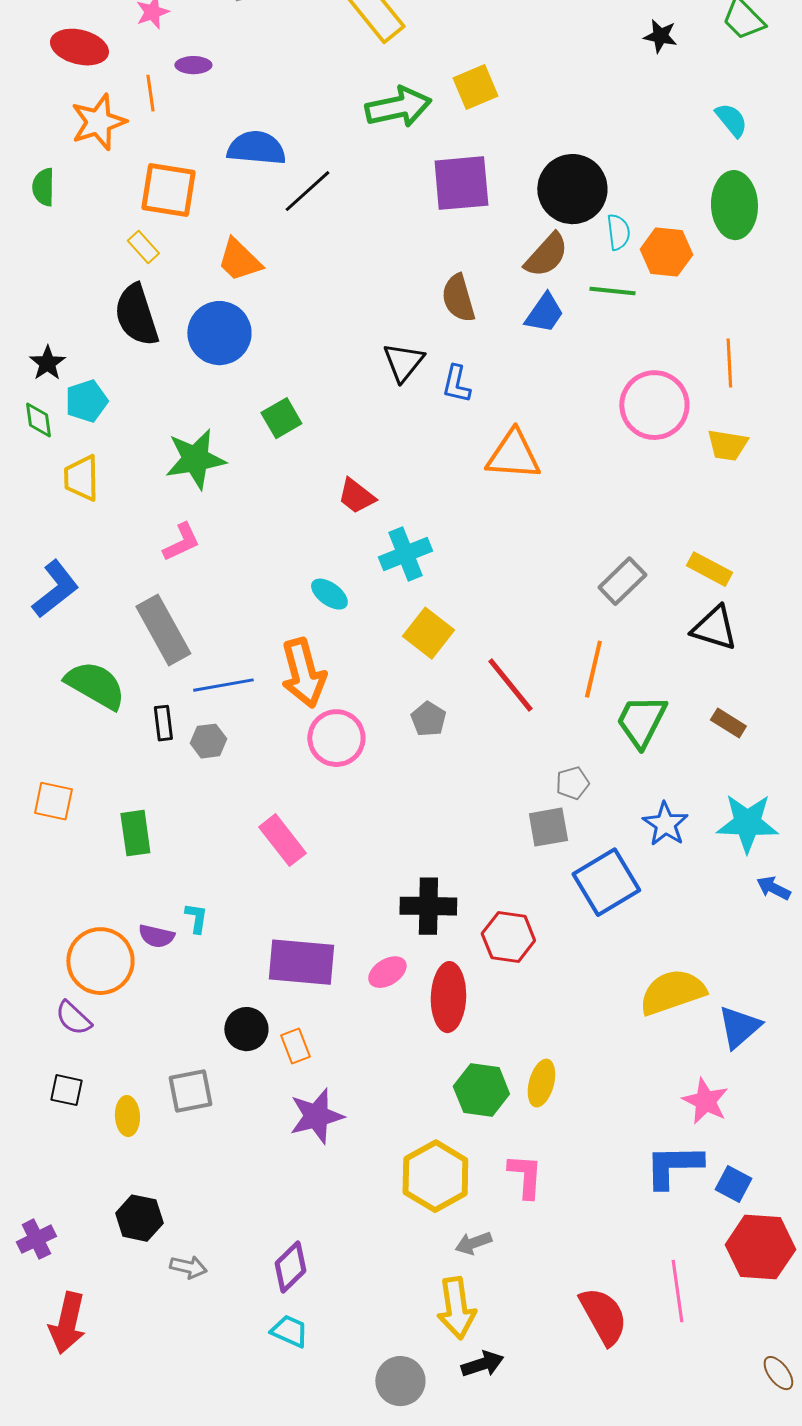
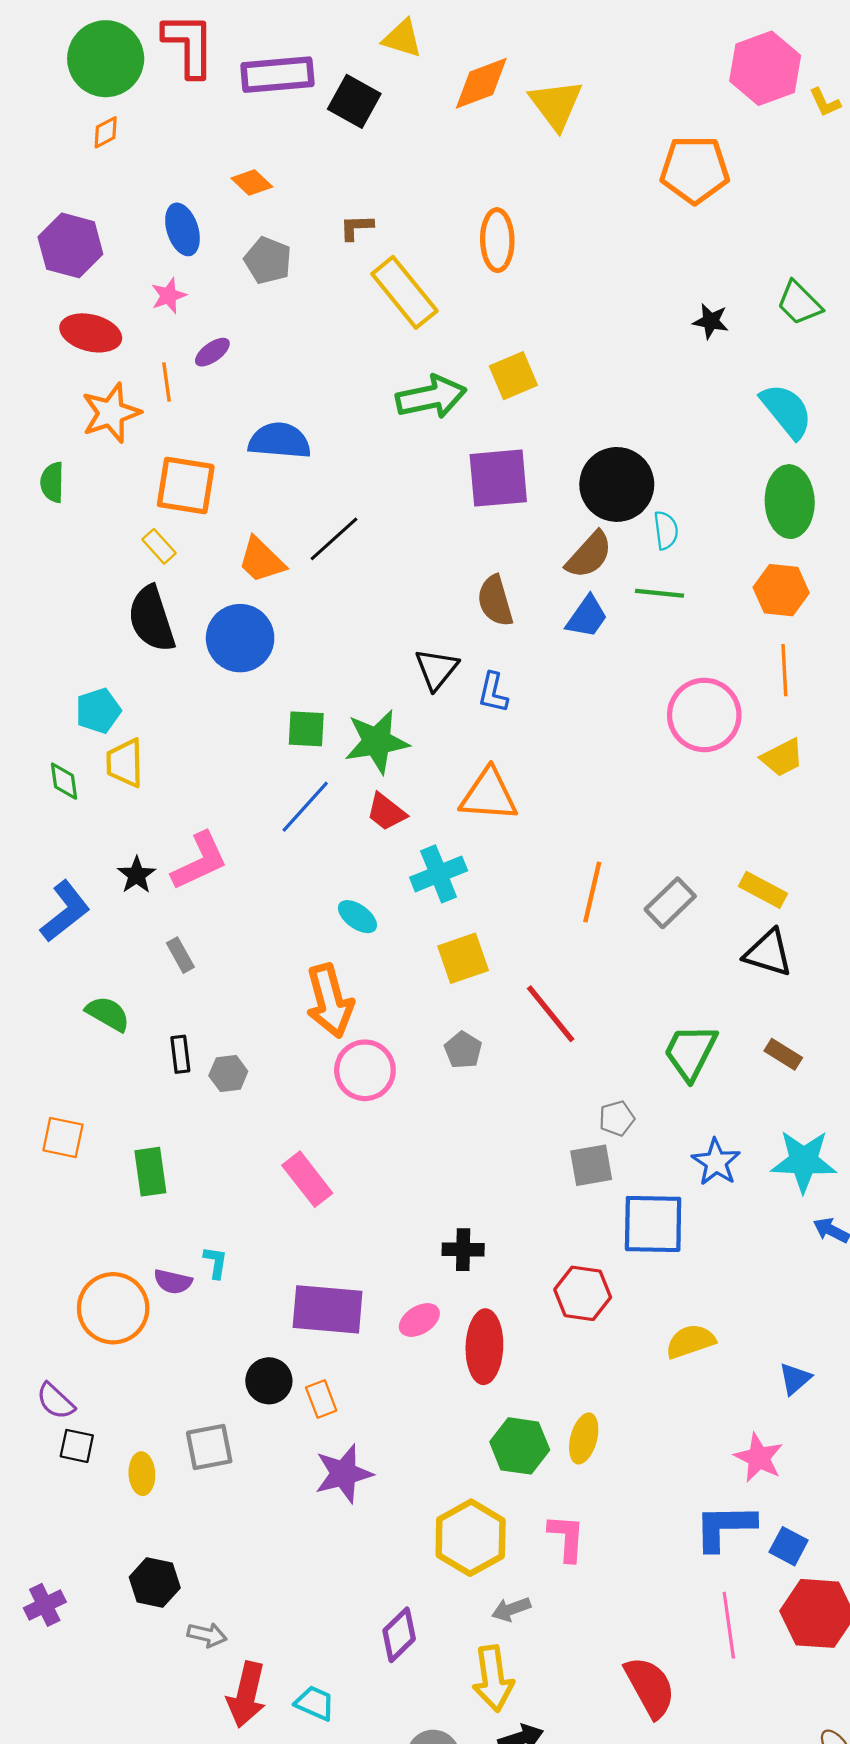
purple ellipse: (193, 65) -> (212, 352), turned -36
cyan semicircle: (731, 120) -> (786, 411), size x1.5
black line: (307, 191) -> (334, 539), moved
orange hexagon: (666, 252) -> (781, 590), moved
black star: (47, 363) -> (137, 875), moved
green square: (281, 418) -> (306, 729), turned 33
green diamond: (38, 420) -> (64, 781), moved
yellow trapezoid: (727, 445) -> (782, 758), turned -36
orange triangle: (513, 455) -> (489, 795), moved
green star: (195, 459) -> (377, 742), moved
yellow trapezoid: (81, 478) -> (125, 763), moved
pink L-shape: (181, 542) -> (200, 861), size x1.4
gray rectangle: (163, 630) -> (180, 955), size x0.5
yellow square: (428, 633) -> (463, 958), turned 33
orange line: (593, 669) -> (592, 892), moved
green semicircle: (95, 685) -> (108, 1014), size x0.7
blue line: (223, 685) -> (305, 807), moved, turned -38
blue square: (606, 882) -> (653, 1224), turned 32
black cross: (428, 906) -> (463, 1250), size x0.7
red hexagon: (508, 937) -> (583, 1293), moved
yellow semicircle: (672, 992) -> (690, 1341), moved, size x0.7
purple semicircle: (73, 1018) -> (55, 1401), moved
blue triangle: (739, 1027) -> (795, 1379), size x0.7
purple diamond: (290, 1267) -> (399, 1635), moved
pink line: (677, 1291) -> (729, 1625), moved
red arrow: (67, 1323) -> (246, 1695), moved

